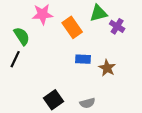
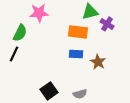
orange rectangle: (72, 27) -> (78, 32), moved, turned -48
green semicircle: (22, 36) -> (20, 33), turned 60

